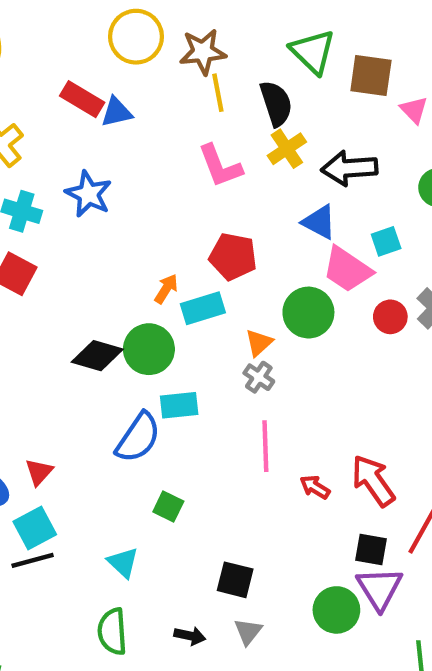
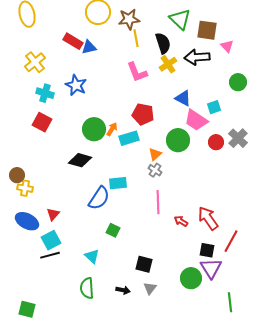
black arrow: (349, 168) -> (197, 57), moved
green circle: (149, 349) -> (94, 129), moved

